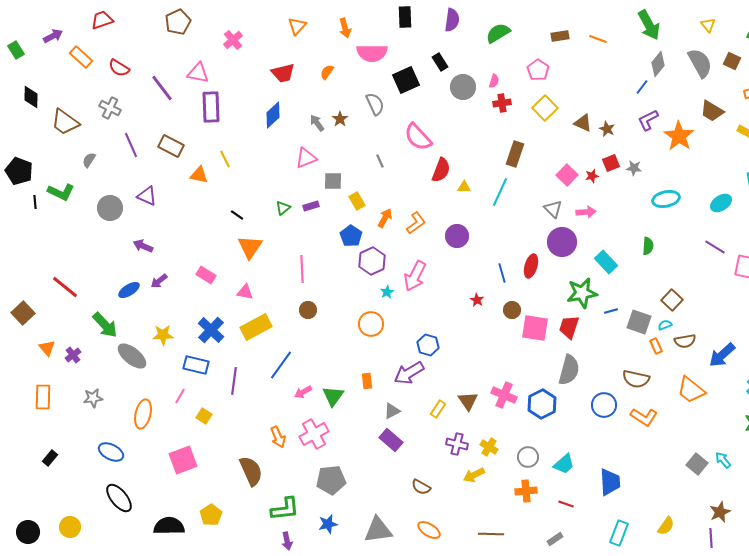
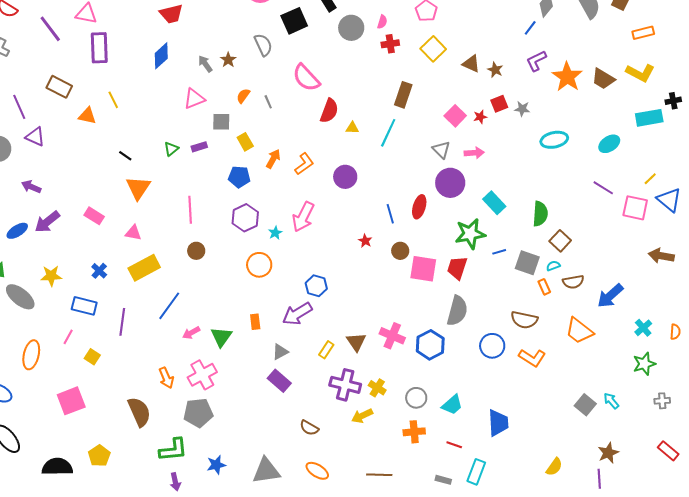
orange semicircle: (327, 72) -> (243, 96), moved
brown trapezoid: (712, 111) -> (603, 79), moved
purple line: (131, 145) -> (19, 107), moved
blue pentagon: (351, 236) -> (239, 177), turned -30
green semicircle: (648, 246) -> (540, 214), moved, size x1.4
purple hexagon: (372, 261) -> (245, 218), moved
purple arrow: (159, 281) -> (47, 222), size x1.5
blue cross: (211, 330) -> (99, 271), size x0.6
purple cross: (457, 444) -> (345, 385), size x1.4
gray pentagon: (331, 480) -> (198, 413), moved
cyan rectangle: (619, 533) -> (476, 472), moved
gray rectangle: (555, 539) -> (443, 480), turned 49

